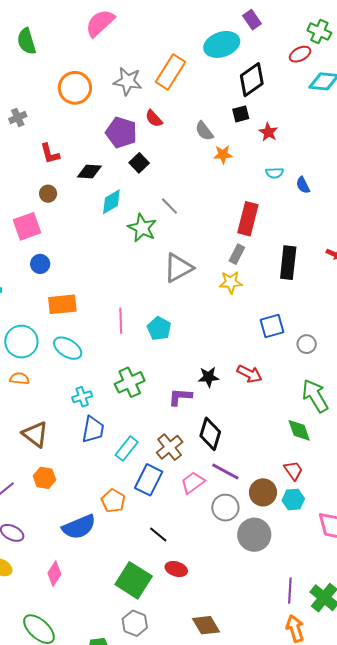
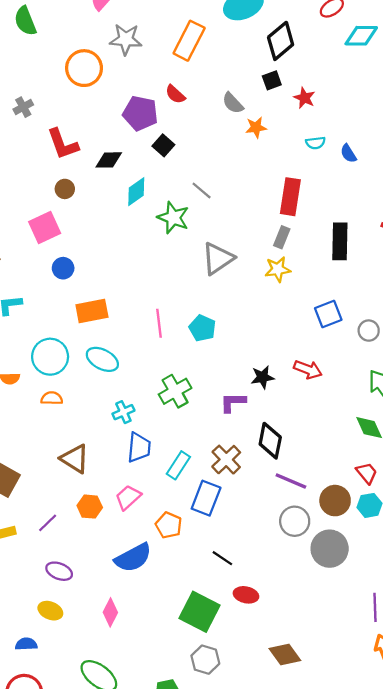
gray star: (128, 81) -> (126, 39), moved
red L-shape: (50, 154) -> (63, 144), size x1.4
pink trapezoid: (193, 482) -> (128, 497), moved

